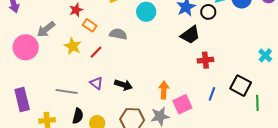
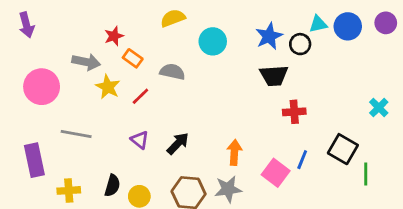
gray arrow: (46, 29) -> (86, 62), moved, turned -132
black trapezoid: (190, 35) -> (274, 76), turned 30
black arrow: (123, 85) -> (178, 143), turned -66
gray line: (67, 91) -> (76, 134), moved
pink square: (182, 104) -> (276, 173), moved, turned -30

